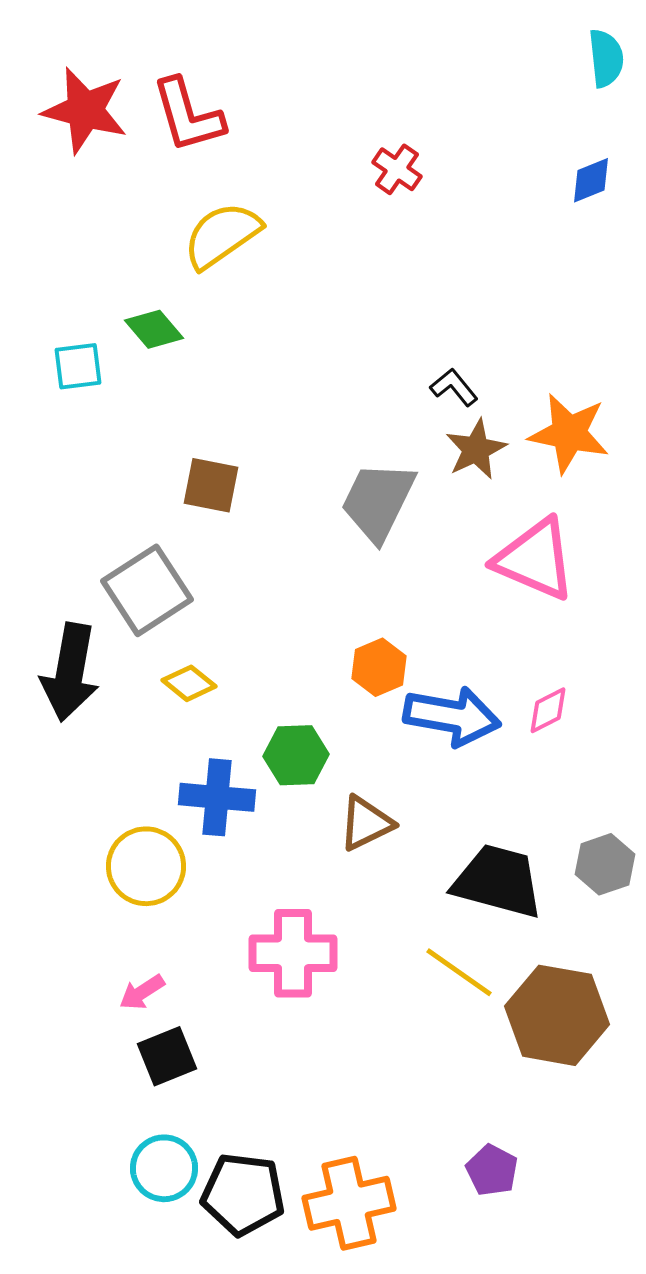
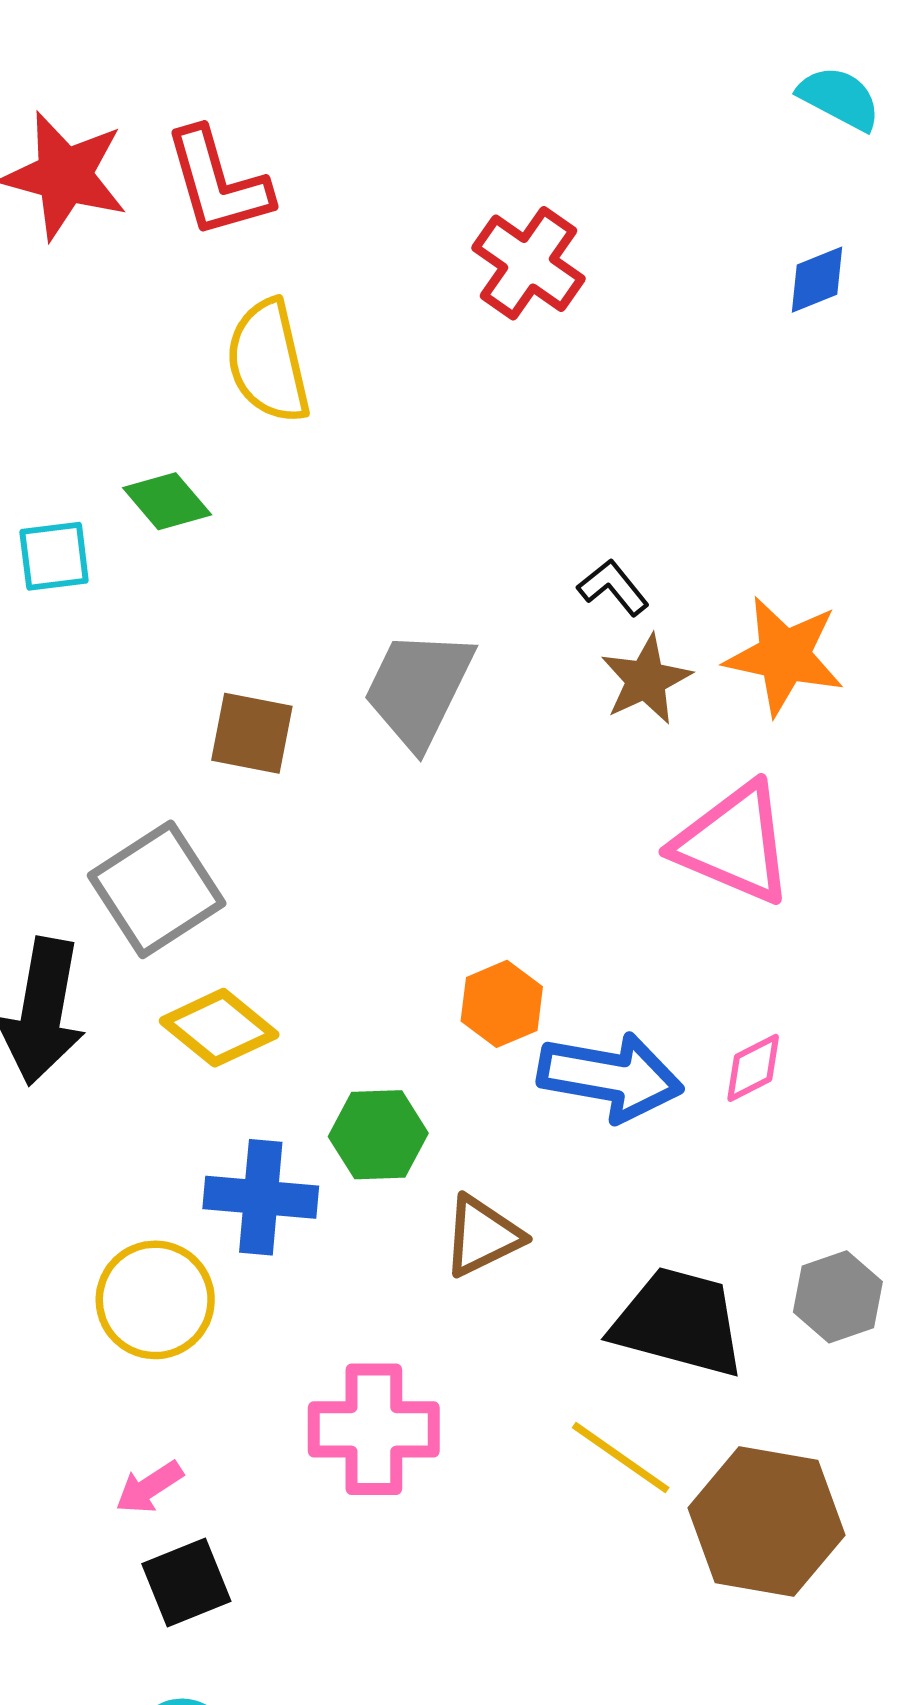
cyan semicircle: (606, 58) -> (839, 98), turned -56
red cross: (397, 169) -> (528, 263), size x1.5
yellow semicircle: (222, 235) -> (268, 361), turned -68
gray trapezoid: (378, 501) -> (418, 689), moved
yellow diamond: (189, 683) -> (219, 1028), size x1.4

